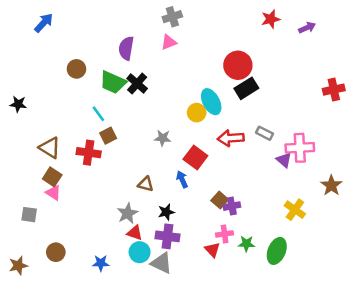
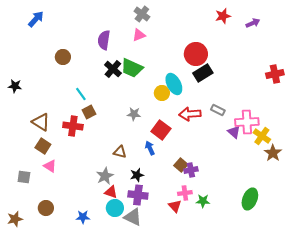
gray cross: (172, 17) -> (142, 14), turned -35
green trapezoid: (113, 82) -> (132, 68), moved
pink triangle: (53, 193) -> (50, 166), moved
yellow cross: (295, 210) -> (262, 136), moved
green ellipse: (277, 251) -> (250, 199), moved

